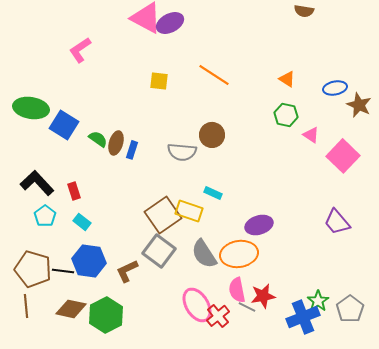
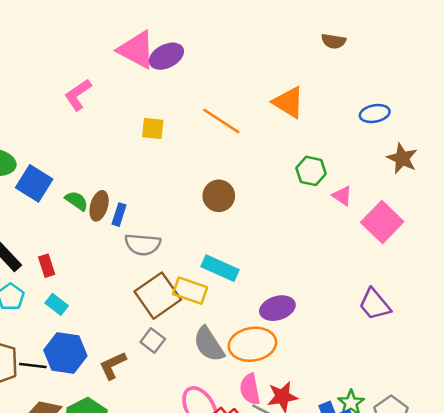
pink L-shape: (80, 50) -> (78, 95), moved
orange triangle: (287, 79) -> (289, 102), moved, size x1.6
blue ellipse: (335, 88) -> (375, 114), moved
gray semicircle: (182, 152) -> (143, 244), moved
cyan rectangle: (213, 193) -> (220, 268), size x1.6
gray square: (159, 251) -> (153, 341), size x0.6

